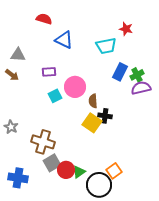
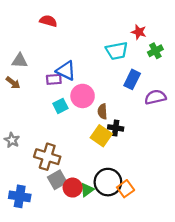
blue triangle: (64, 40) -> (66, 71), moved
green cross: (137, 75) -> (155, 51), moved
black circle: (99, 185) -> (108, 182), moved

